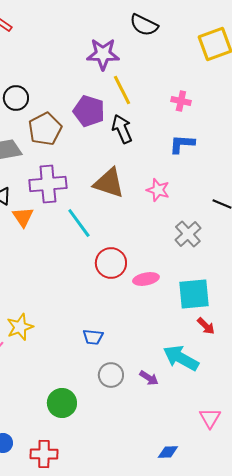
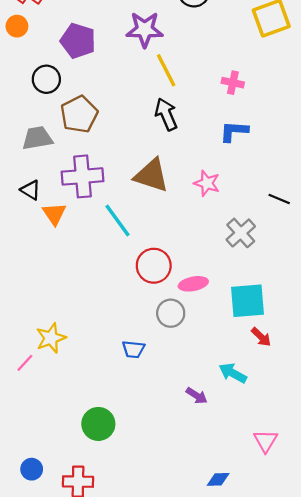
purple pentagon: (89, 111) -> (78, 41), moved
cyan arrow: (181, 358) -> (233, 373), size x0.7
gray circle: (111, 375) -> (171, 313), moved

